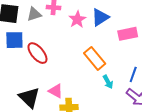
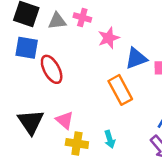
blue triangle: (100, 17) -> (136, 58), moved
cyan arrow: (108, 82) -> (110, 139), moved

